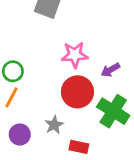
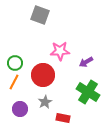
red circle: (77, 92) -> (43, 75), moved

